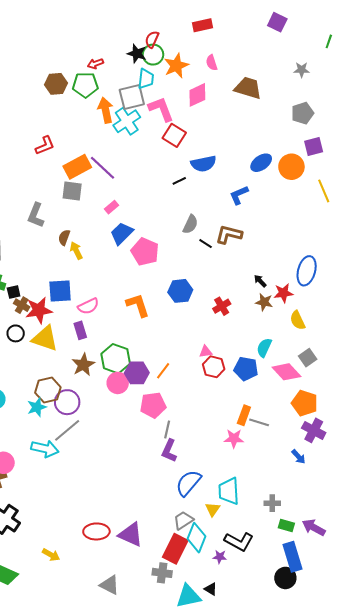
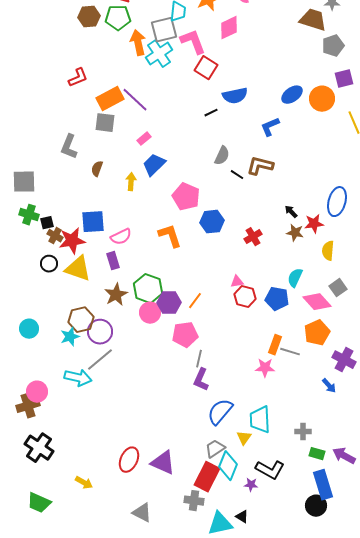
brown trapezoid: (248, 88) -> (313, 20), moved
yellow arrow: (76, 251) -> (131, 182), moved, turned 30
pink pentagon: (145, 252) -> (186, 197), moved
yellow semicircle: (298, 320) -> (328, 251), turned 30
orange pentagon: (305, 403) -> (317, 333), moved, turned 30
red ellipse: (96, 531) -> (129, 460), turned -65

